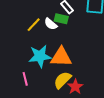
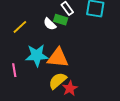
yellow line: (34, 25) -> (20, 27), moved
pink line: (25, 79) -> (14, 70), moved

